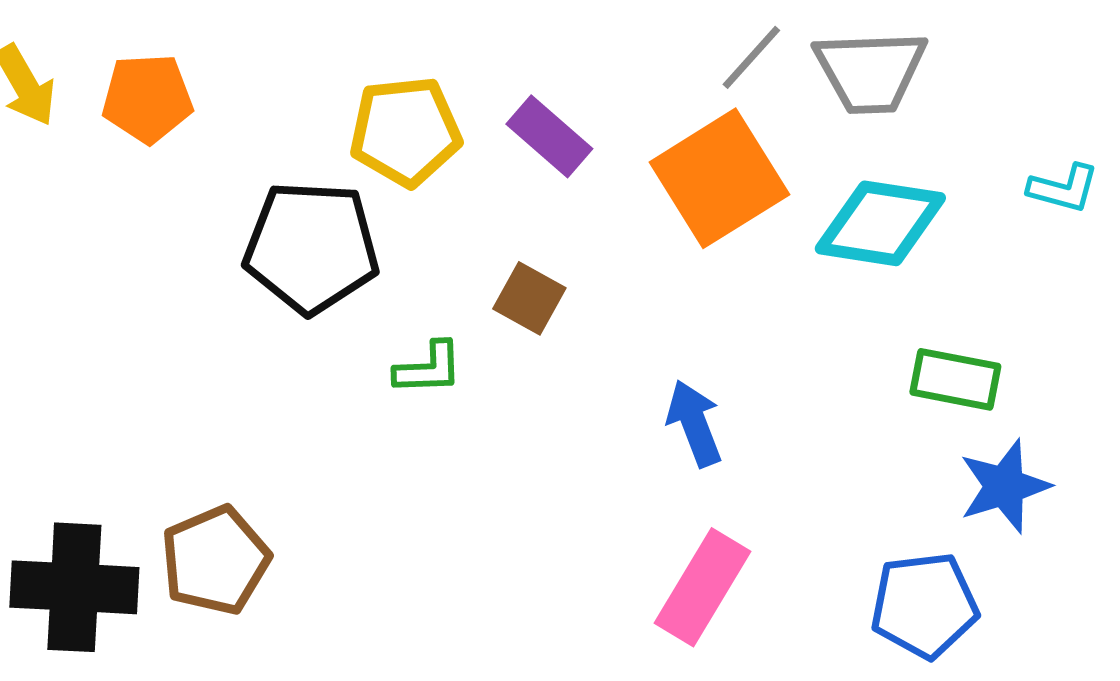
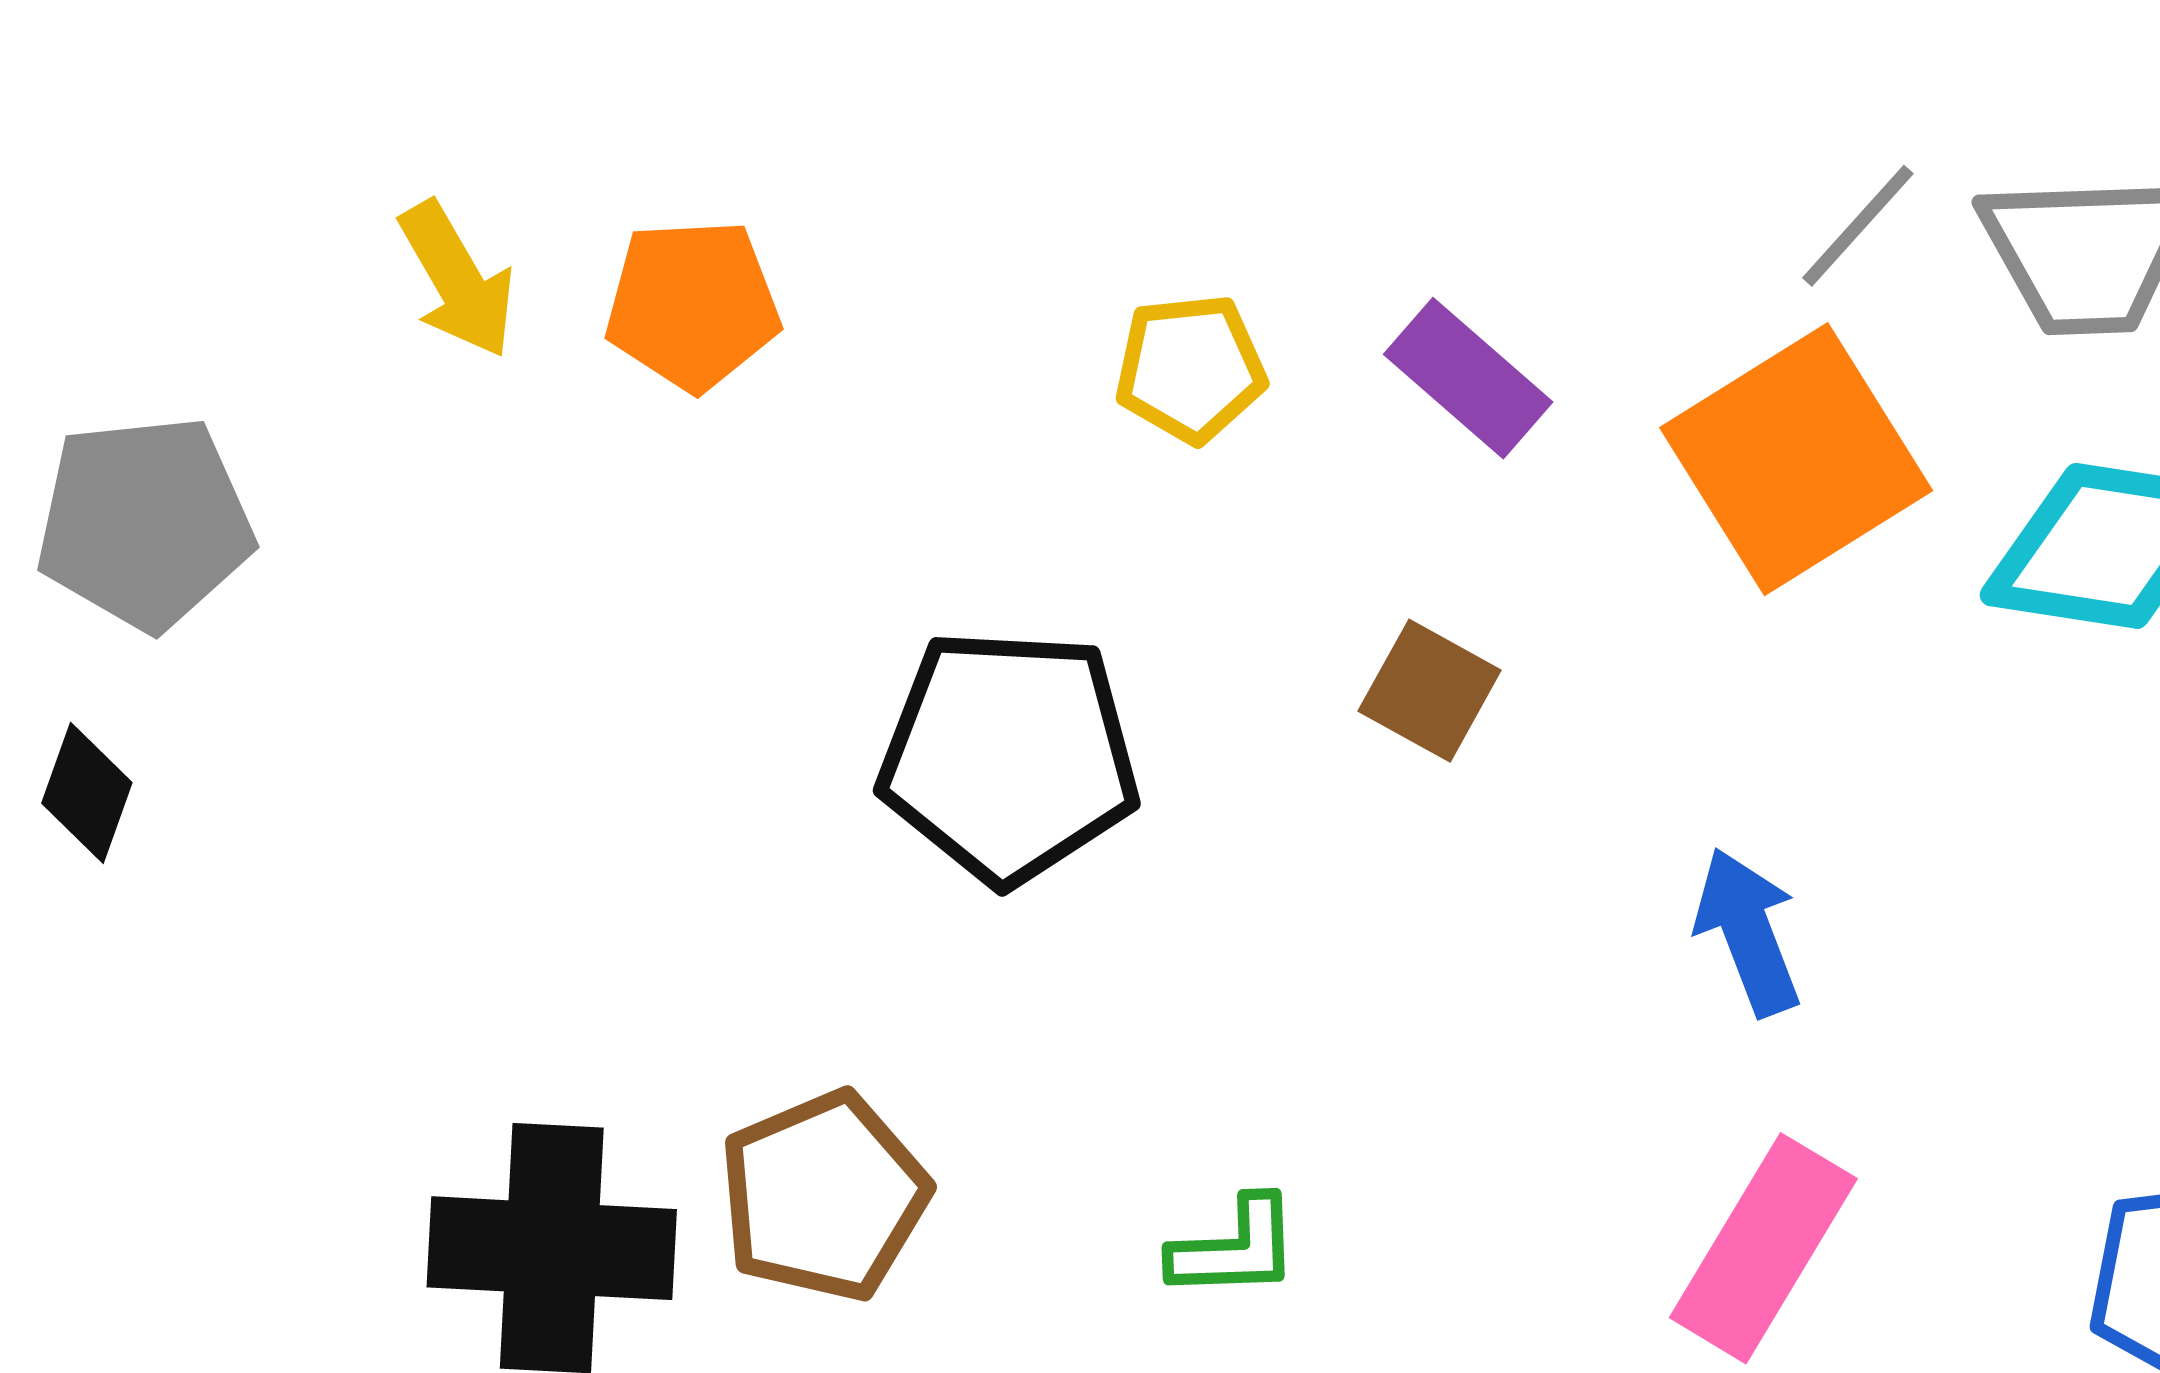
yellow pentagon: (405, 131) -> (1190, 368), size x0.7
black pentagon: (311, 247) -> (1009, 756), moved
green L-shape: (428, 368) -> (1235, 1248), moved

